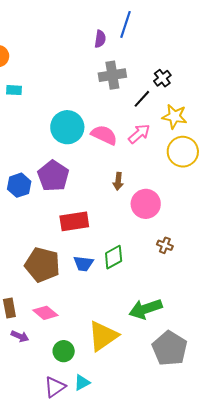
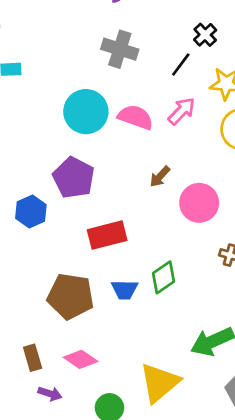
gray cross: (112, 75) -> (120, 49), moved, turned 32
brown arrow: (118, 181) -> (160, 177), turned 42
blue hexagon: (19, 185) -> (31, 211), moved

